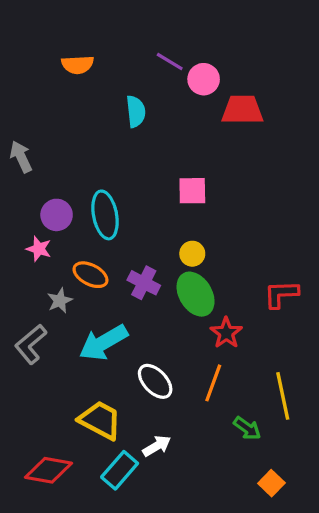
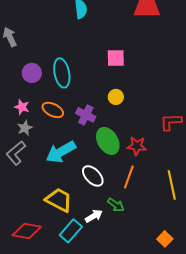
pink star: (39, 249) -> (22, 107), moved
green ellipse: (196, 294) -> (108, 141), moved
gray star: (60, 301) -> (25, 128), moved
red star: (226, 333) -> (137, 146), turned -30
green arrow: (247, 428) -> (116, 205), moved

